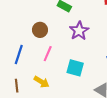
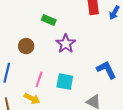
pink line: (48, 54) -> (39, 79), moved

